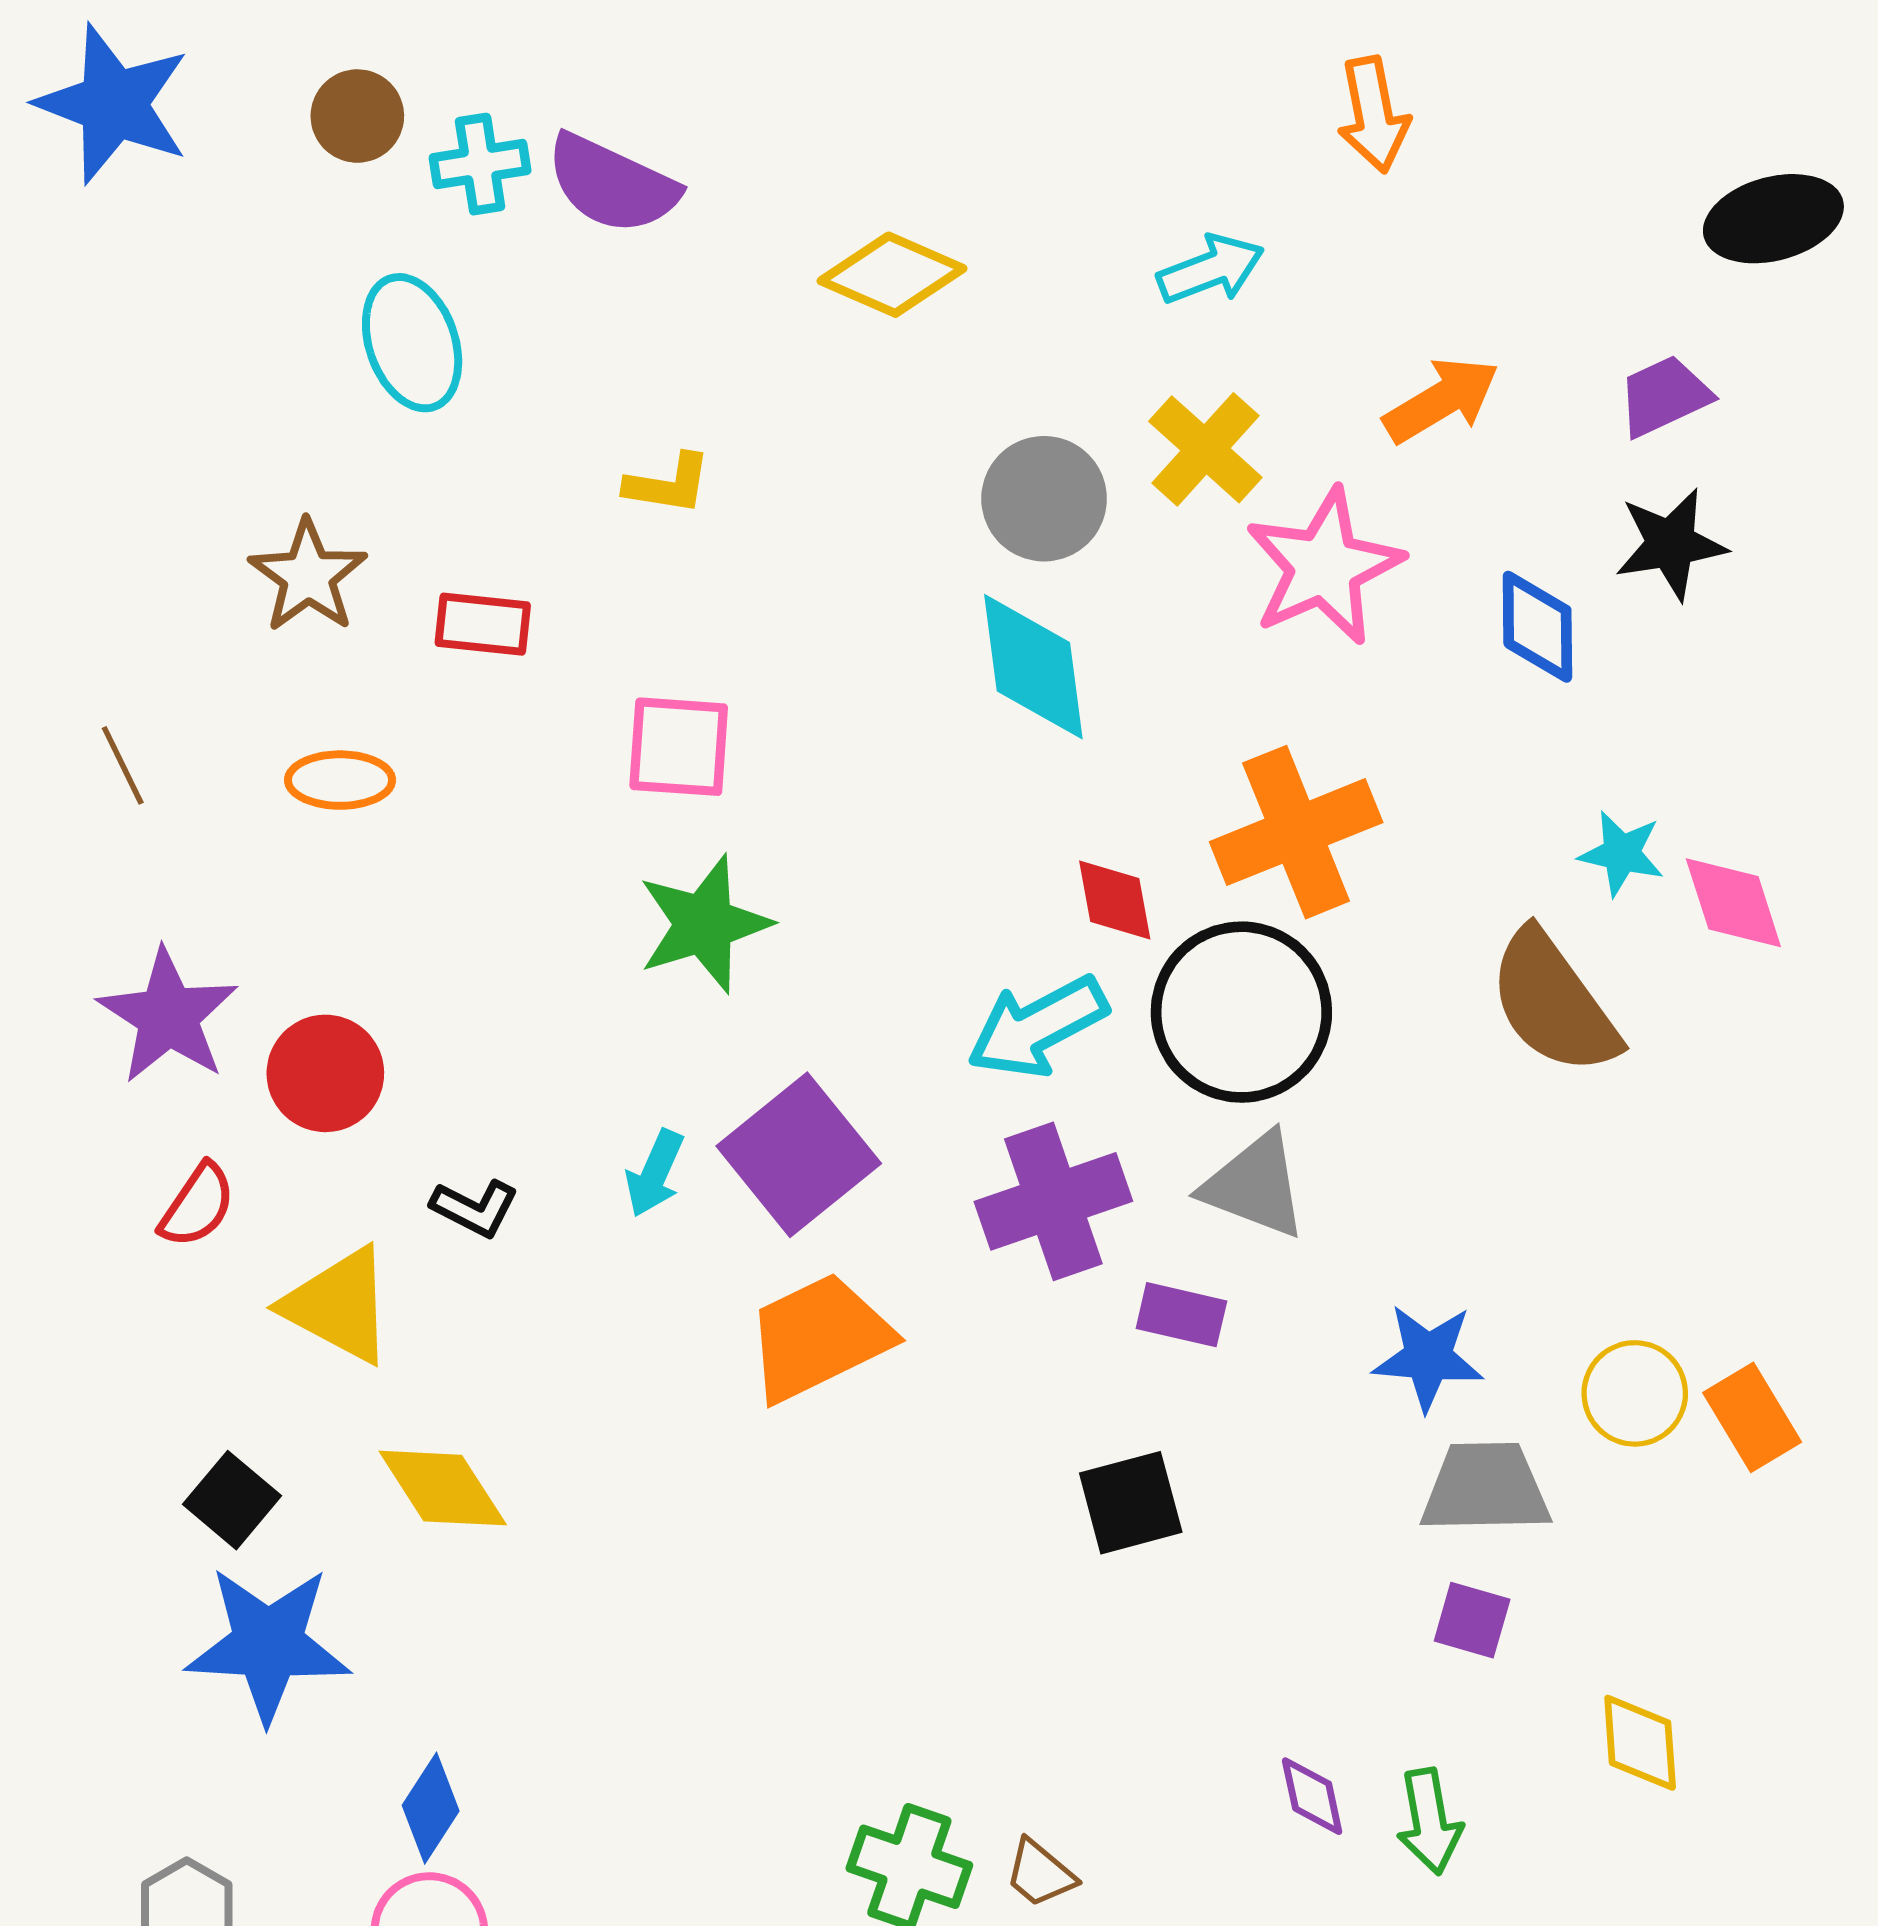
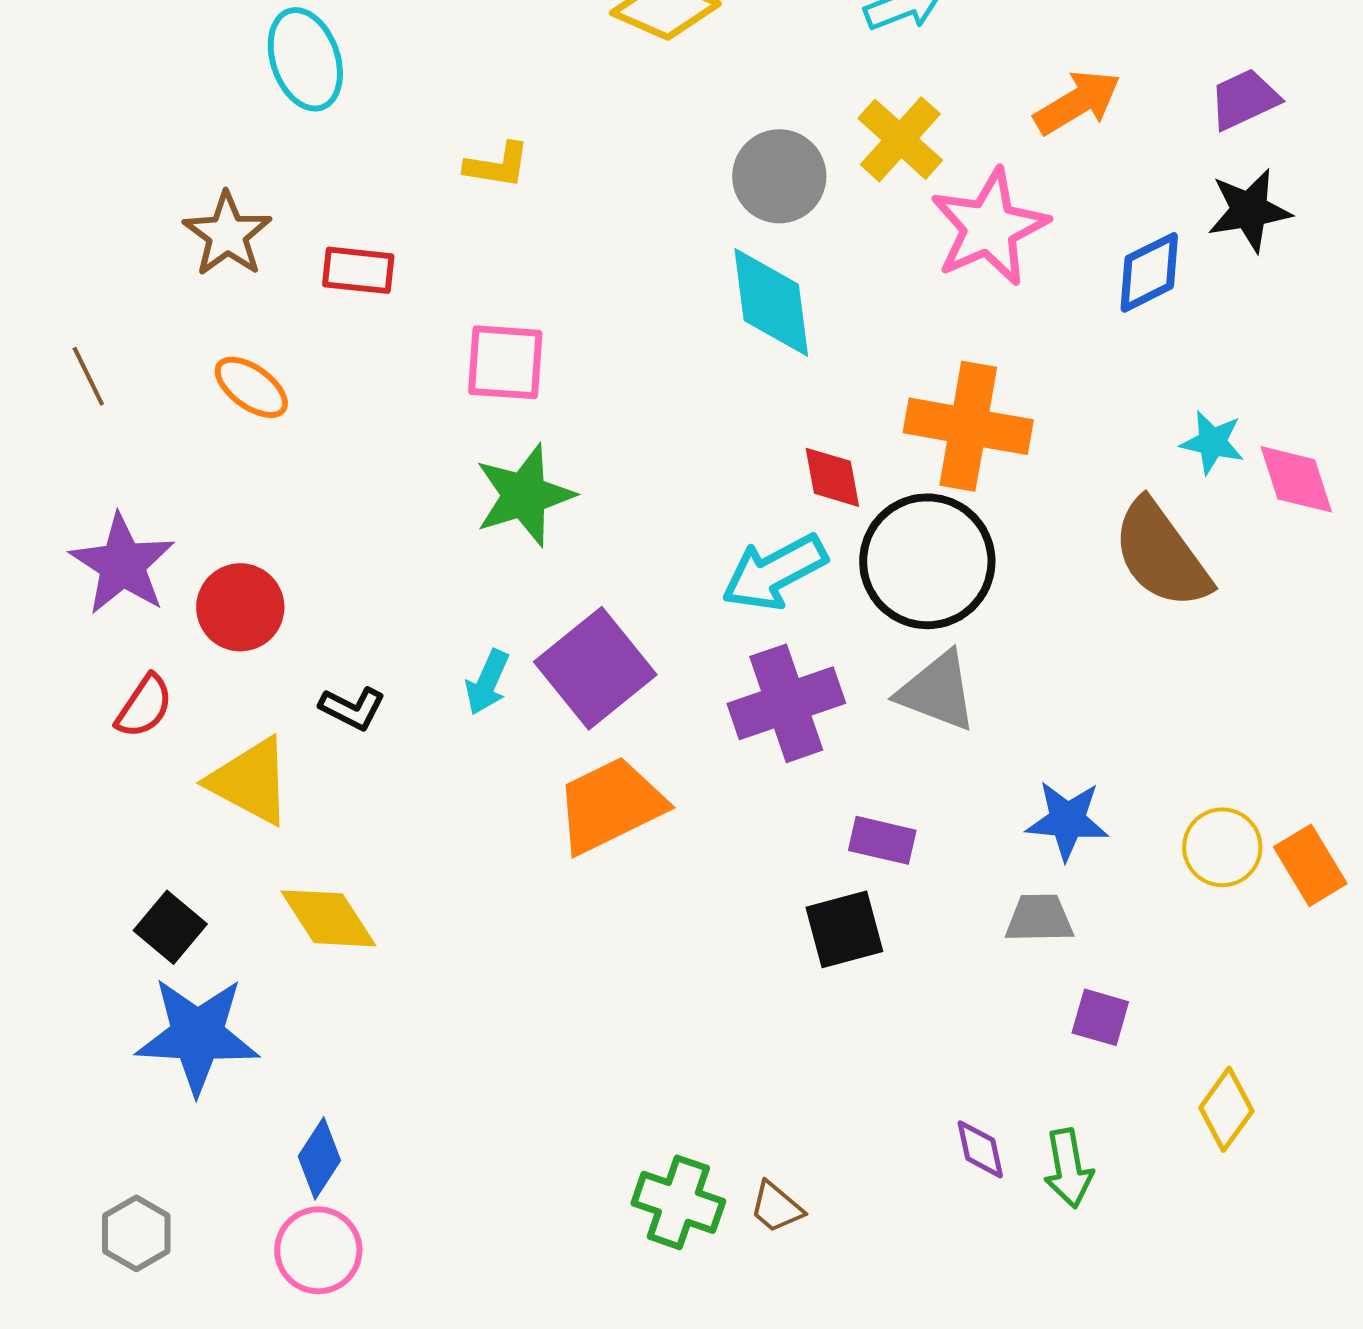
blue diamond: (1537, 627) -> (1149, 272), turned 64
orange ellipse: (340, 780) -> (251, 387), turned 36
orange cross: (1296, 832) -> (968, 426), turned 32
purple rectangle: (1181, 1315) -> (882, 840), moved
gray trapezoid: (1485, 1488) -> (1039, 918), moved, size x0.7
yellow diamond: (1640, 1743) -> (1226, 1109), turned 40

